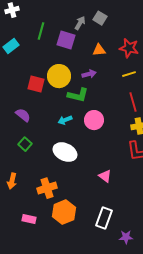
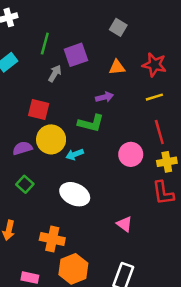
gray arrow: (80, 23) -> (55, 73), moved
purple square: (66, 40) -> (76, 55), turned -36
yellow circle: (59, 76) -> (51, 139), moved
purple semicircle: (23, 115) -> (22, 148), turned -56
pink circle: (94, 120) -> (131, 154), moved
orange cross: (47, 188) -> (52, 239), turned 30

